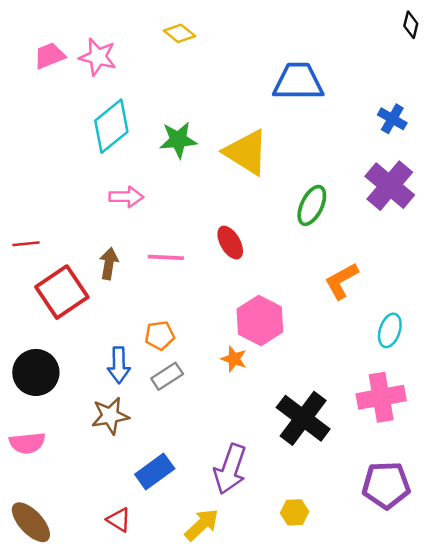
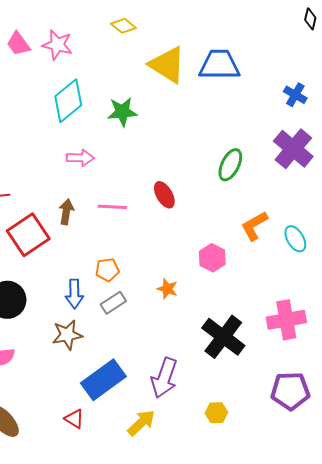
pink trapezoid: (49, 56) -> (18, 44), turned -104
yellow triangle: (246, 152) -> (167, 65), moved
pink hexagon: (260, 321) -> (212, 258), moved, size x0.7
cyan ellipse: (390, 330) -> (295, 239), moved, turned -48
blue rectangle: (155, 471) -> (103, 380), size x1.4

